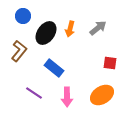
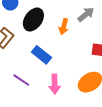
orange arrow: (70, 29) -> (64, 27), moved

